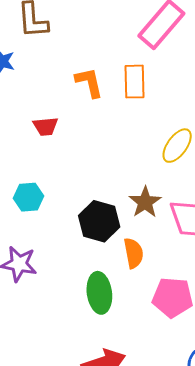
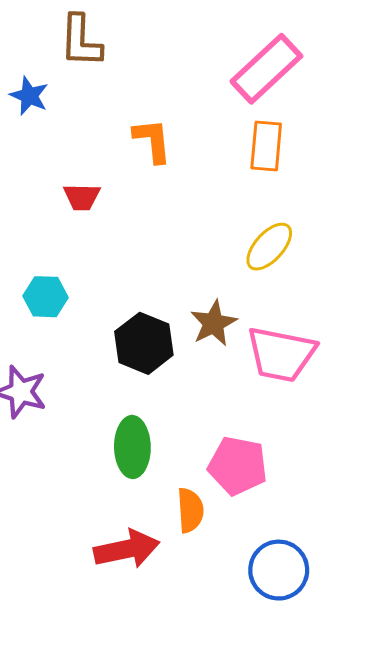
orange rectangle: (134, 82) -> (266, 146), moved
orange semicircle: (134, 253) -> (190, 510), moved

